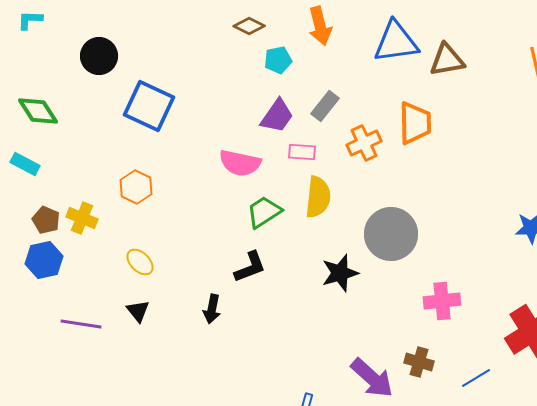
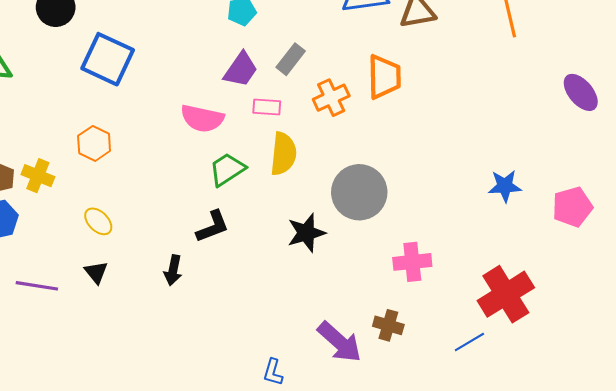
blue line: (476, 378) -> (469, 342), moved

